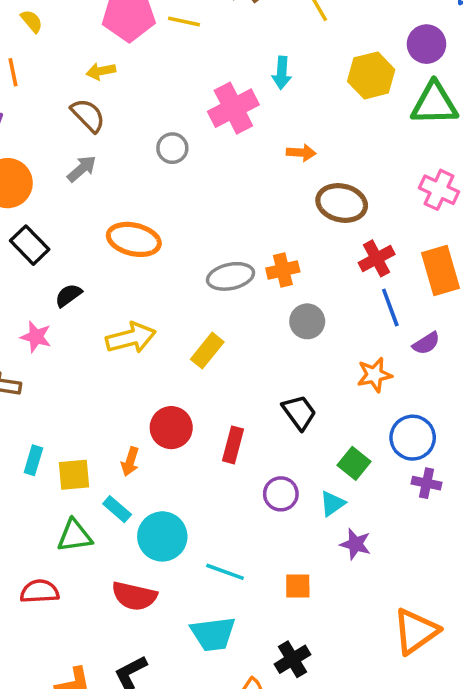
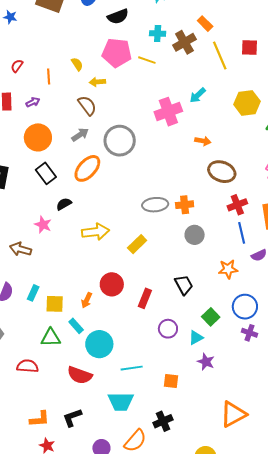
yellow semicircle: (32, 21) -> (77, 64), moved
cyan arrow: (282, 73) -> (198, 95), turned 36
gray circle: (172, 148) -> (120, 141), moved, size x1.8
orange ellipse: (134, 239) -> (87, 168), moved, turned -68
cyan line: (225, 572) -> (132, 368), turned -35

